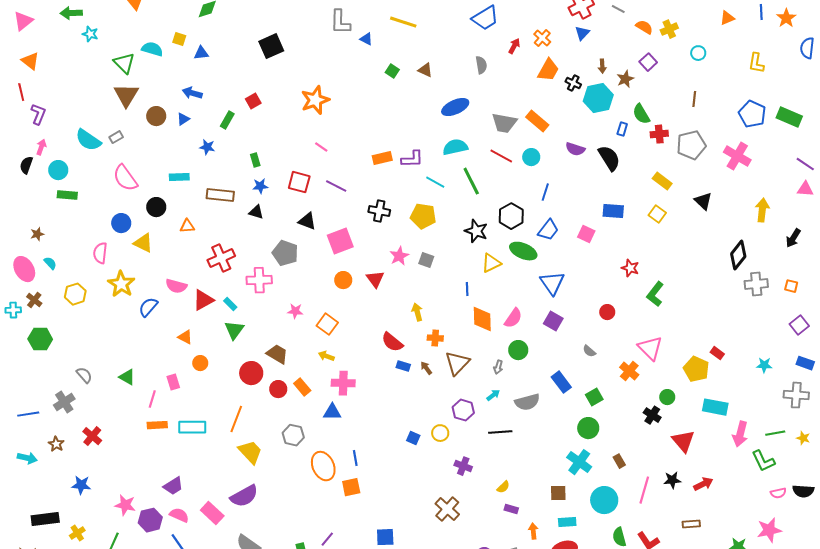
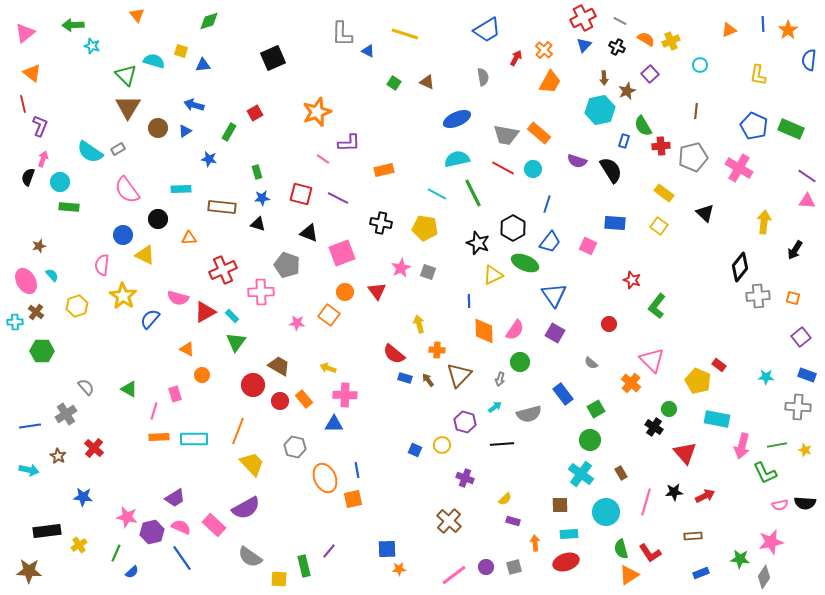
black cross: (573, 83) -> (617, 47), moved
purple L-shape: (412, 159) -> (349, 143), moved
orange square: (327, 324) -> (329, 315), moved

